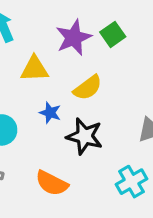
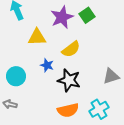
orange semicircle: (52, 183) -> (68, 110), moved, turned -40

